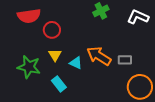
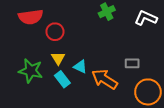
orange arrow: (99, 56) -> (105, 79), moved
cyan rectangle: (59, 84) -> (62, 79), moved

